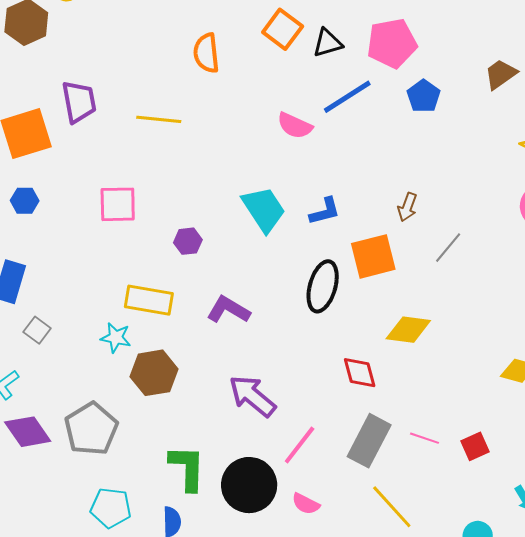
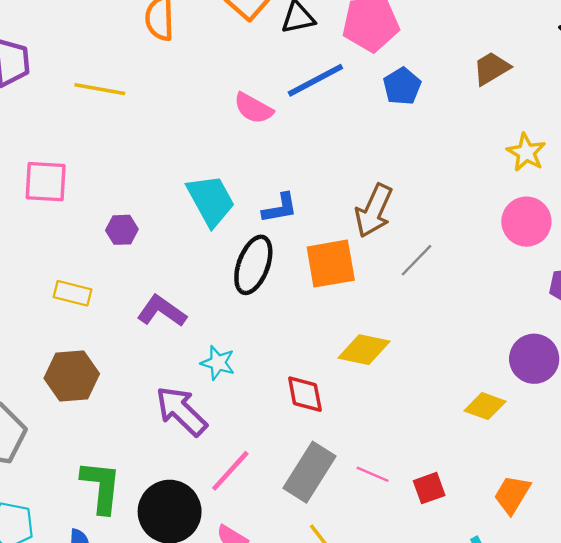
brown arrow: (407, 207) -> (374, 211), size x1.6
black ellipse: (323, 286) -> (253, 265), moved
yellow rectangle: (149, 300) -> (72, 293), size x0.7
cyan star: (116, 338) -> (218, 363), moved

